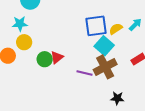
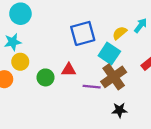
blue square: (96, 26) -> (83, 33), moved
red triangle: (57, 57) -> (69, 70), moved, turned 48
black star: (117, 98) -> (120, 110), moved

